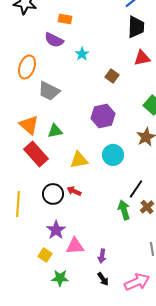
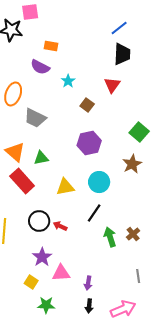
red triangle: (142, 58) -> (112, 85), moved, turned -42
brown square: (112, 76) -> (87, 105), moved
black line: (136, 189) -> (94, 213), moved
red arrow: (74, 191) -> (60, 226), moved
black arrow: (103, 279) -> (89, 306), turned 40

